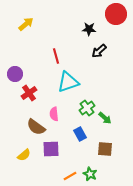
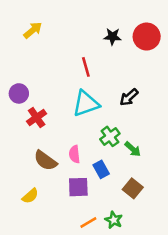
red circle: (116, 14) -> (147, 37), moved
black arrow: (99, 51) -> (129, 97), moved
red line: (56, 56) -> (86, 67), moved
pink semicircle: (54, 114) -> (75, 154), moved
purple square: (51, 149) -> (78, 187), moved
brown square: (105, 149) -> (133, 188), turned 35

